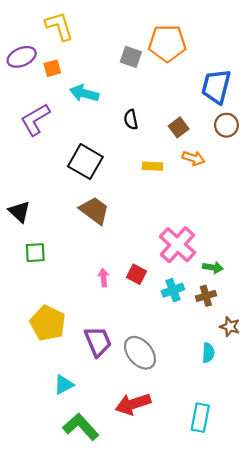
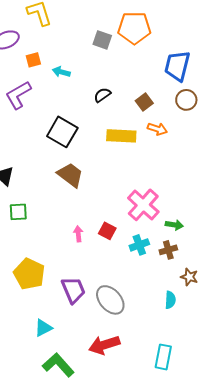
orange square: (52, 68) -> (33, 60), moved
cyan arrow: (84, 93) -> (61, 72), size x0.7
black semicircle: (131, 119) -> (102, 95), turned 66
yellow rectangle: (152, 166) -> (121, 136), size x1.6

